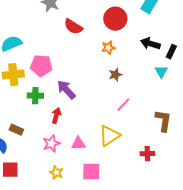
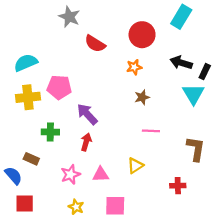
cyan triangle: (161, 72) -> (193, 94), size x1.5
green cross: (35, 96) -> (50, 132), moved
pink line: (123, 105) -> (151, 131), turned 49
red arrow: (56, 116) -> (86, 142), moved
yellow triangle: (109, 136) -> (135, 166), size x0.7

